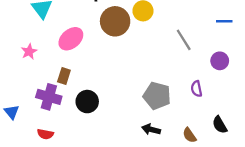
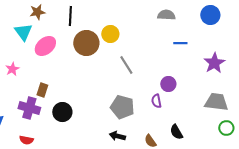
pink ellipse: (71, 39) -> (45, 46), moved
gray line: (184, 40) -> (126, 65), moved
purple circle: (220, 61) -> (168, 84), moved

